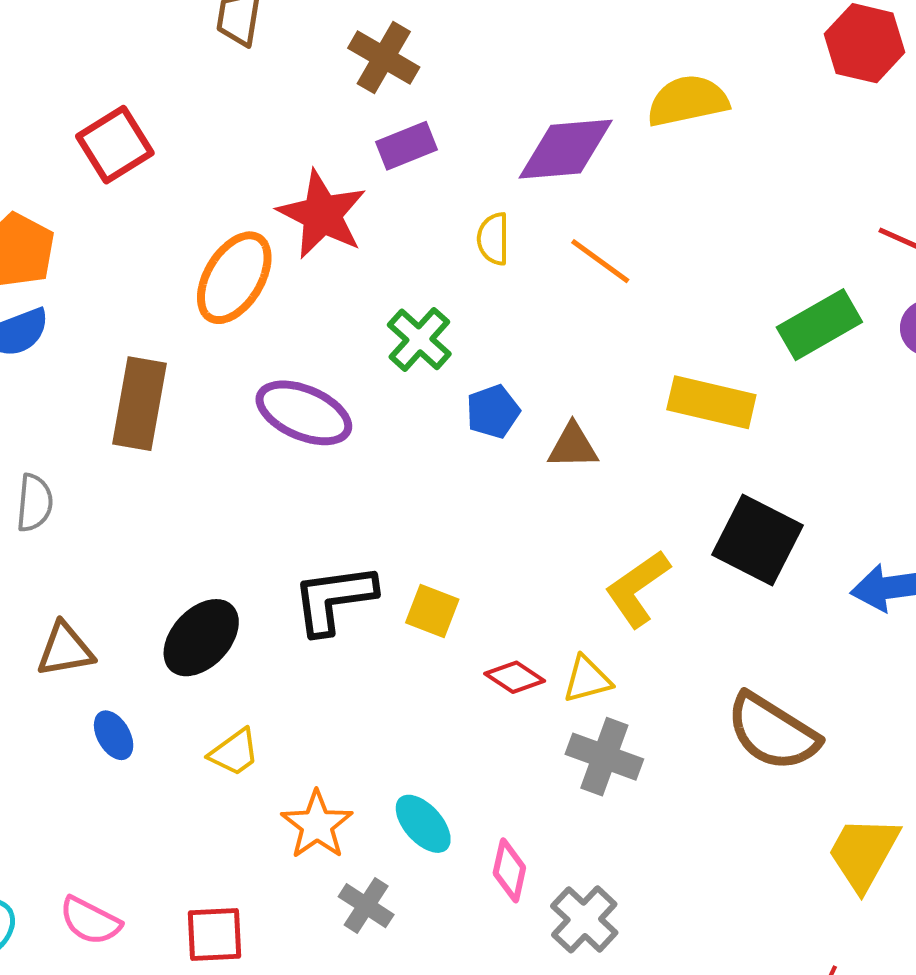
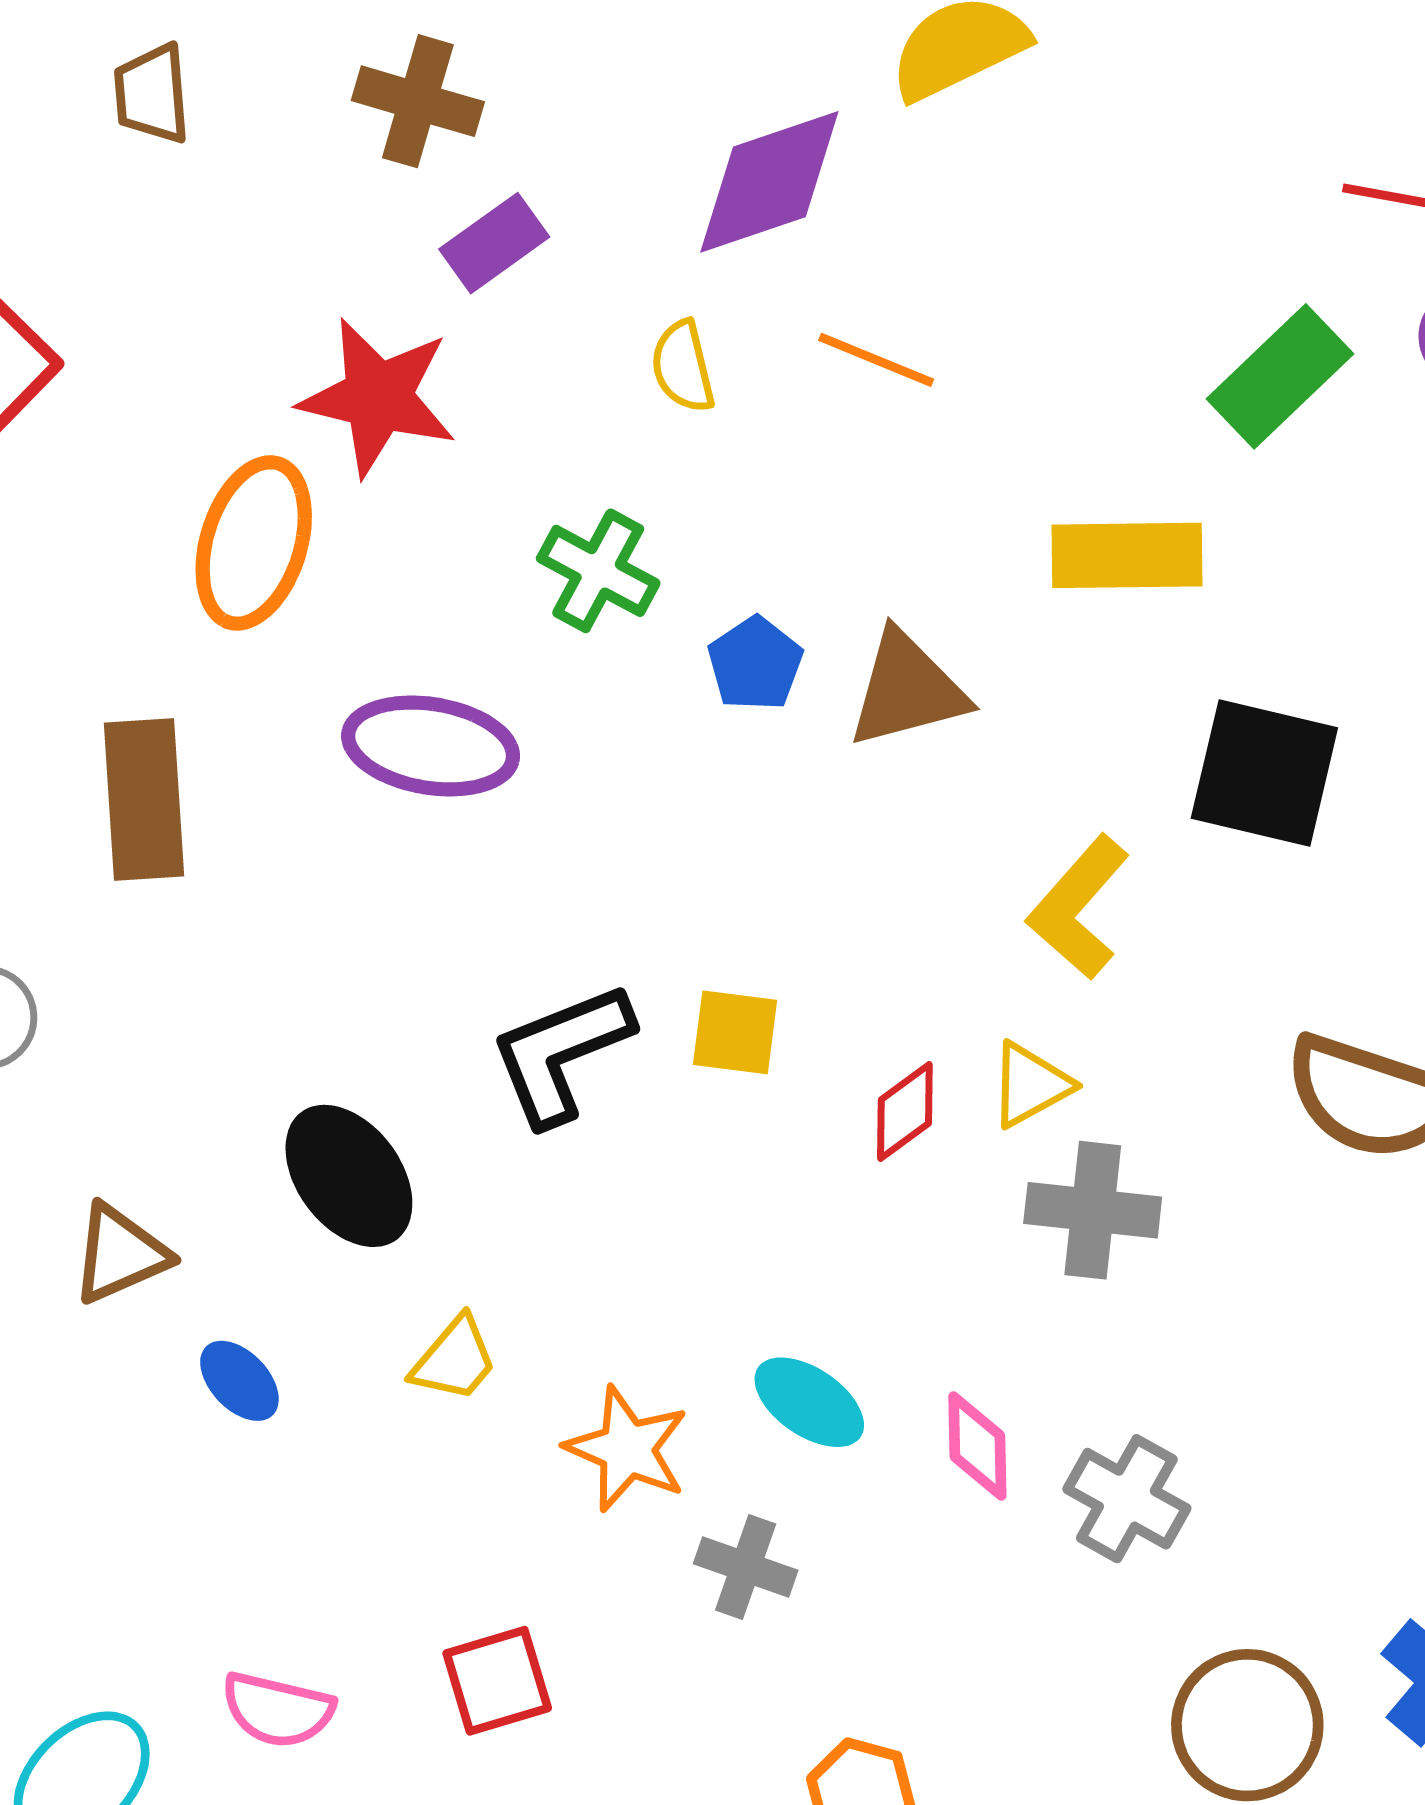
brown triangle: (573, 446) -> (907, 689), size x1.4
black ellipse: (201, 638) -> (349, 1176), turned -66
red diamond: (515, 677) -> (905, 1112), turned -56

